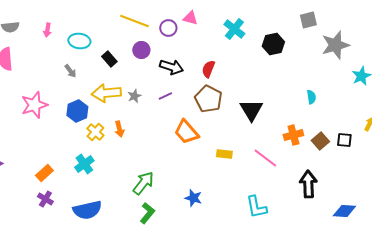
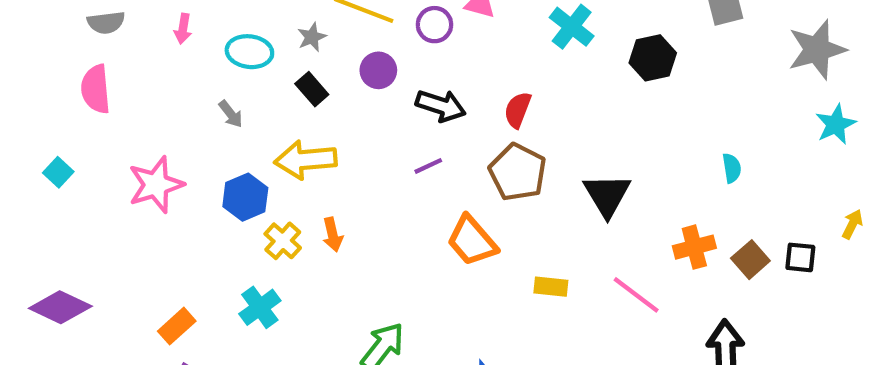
gray star: (335, 45) -> (817, 50), moved
gray star: (134, 96) -> (312, 37), moved

